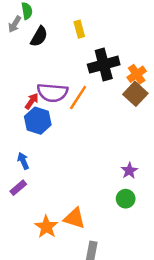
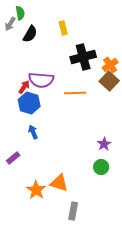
orange line: (78, 97) -> (75, 93), moved, turned 55
blue arrow: (23, 161) -> (33, 132), moved

